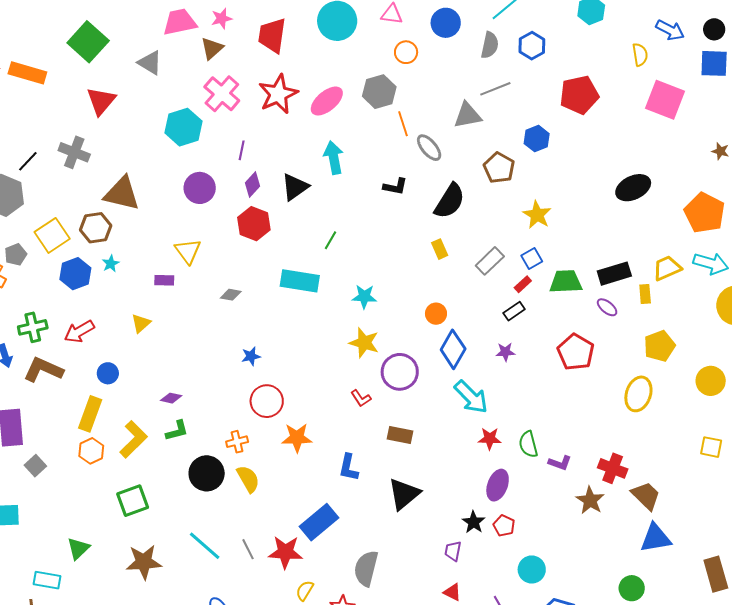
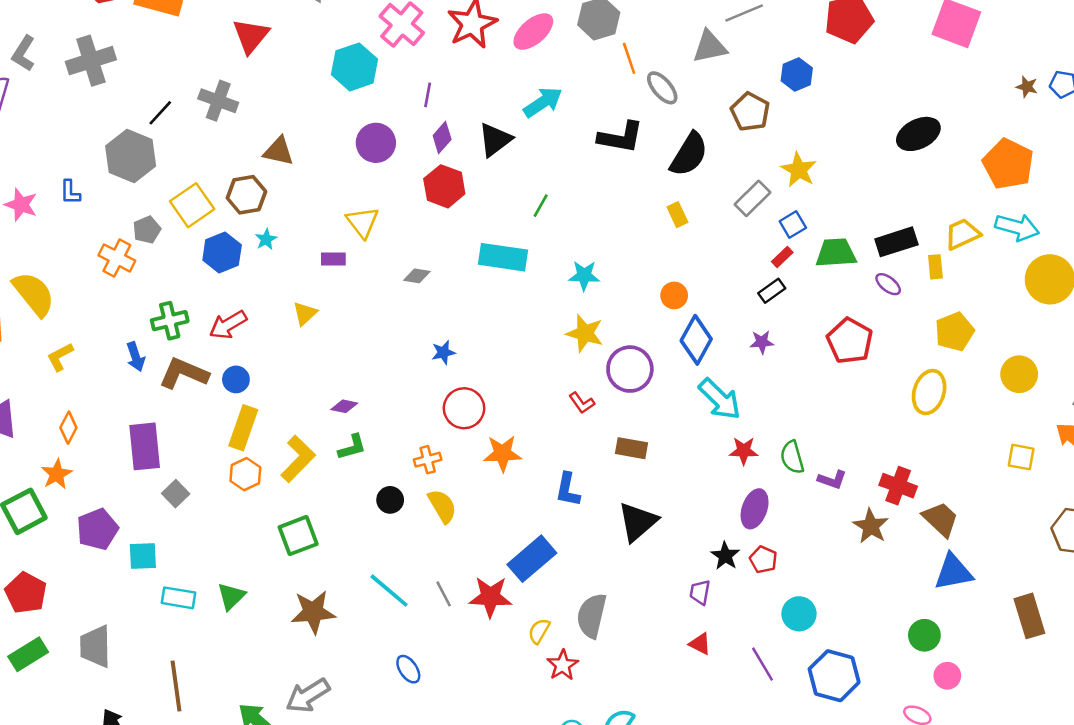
cyan arrow: (334, 158) -> (543, 102), turned 68
black L-shape: (395, 187) -> (621, 137), size x1.5
brown triangle: (122, 193) -> (279, 151), size x0.7
gray rectangle: (490, 261) -> (752, 198), moved
blue circle: (108, 373) -> (236, 379), moved
black circle: (207, 473) -> (390, 500), size x0.6
cyan rectangle: (47, 580) -> (179, 598), moved
yellow semicircle: (305, 591) -> (539, 631), moved

